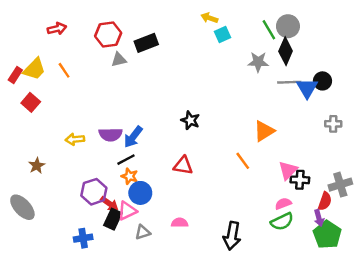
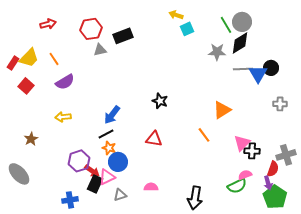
black diamond: (286, 51) -> (240, 43), turned 35
purple semicircle: (111, 135) -> (65, 82), moved, turned -30
pink semicircle: (283, 204) -> (245, 175), moved

